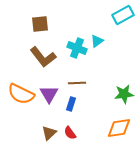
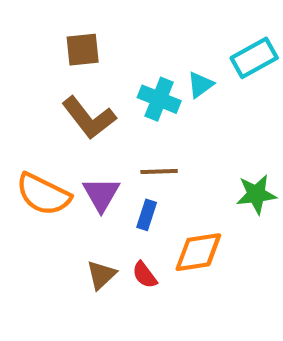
cyan rectangle: (123, 15) -> (254, 58), moved
orange diamond: (119, 128) -> (198, 252), moved

